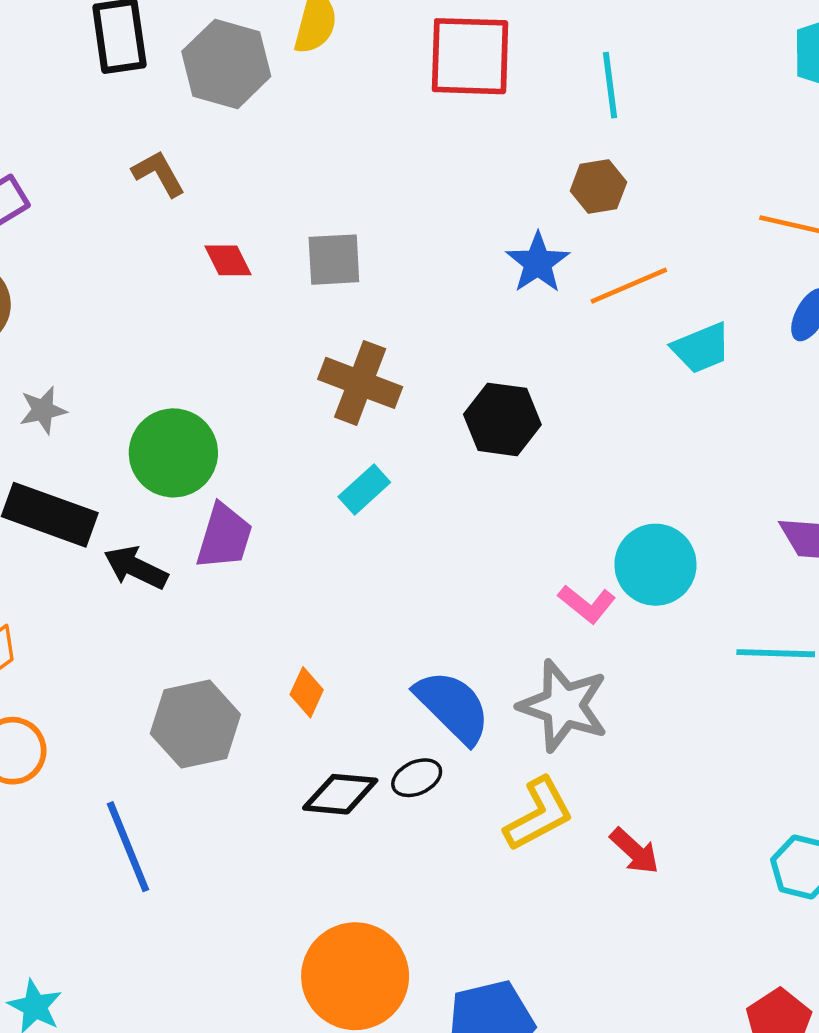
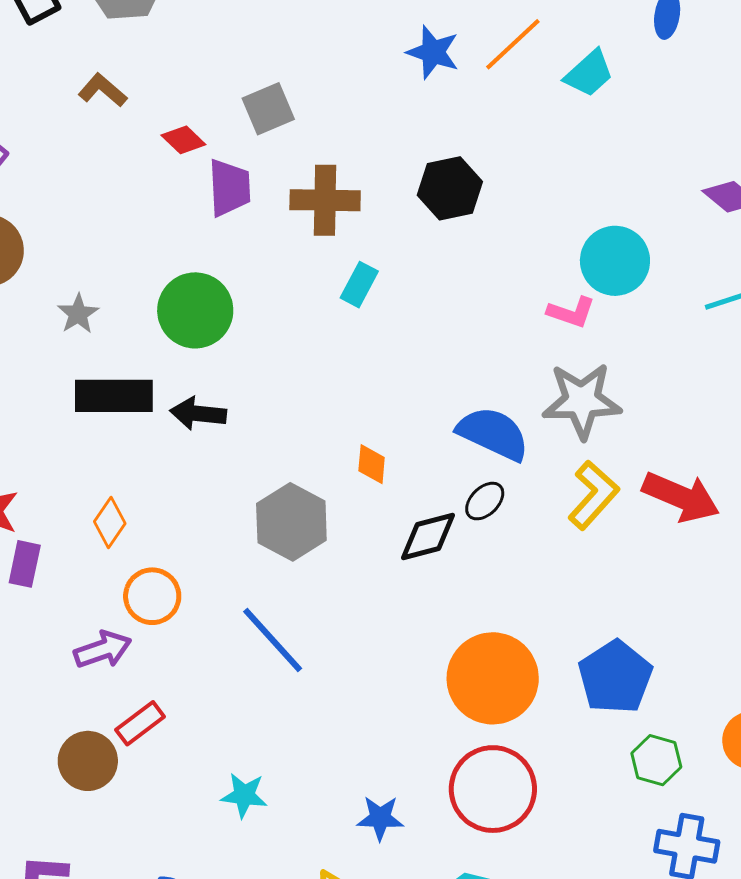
purple trapezoid: (224, 537) -> (229, 188), moved
red arrow: (635, 851) -> (681, 497), size x1.6

